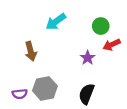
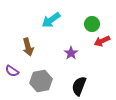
purple star: (88, 58) -> (71, 53), moved
purple semicircle: (20, 94) -> (12, 71), moved, turned 40

